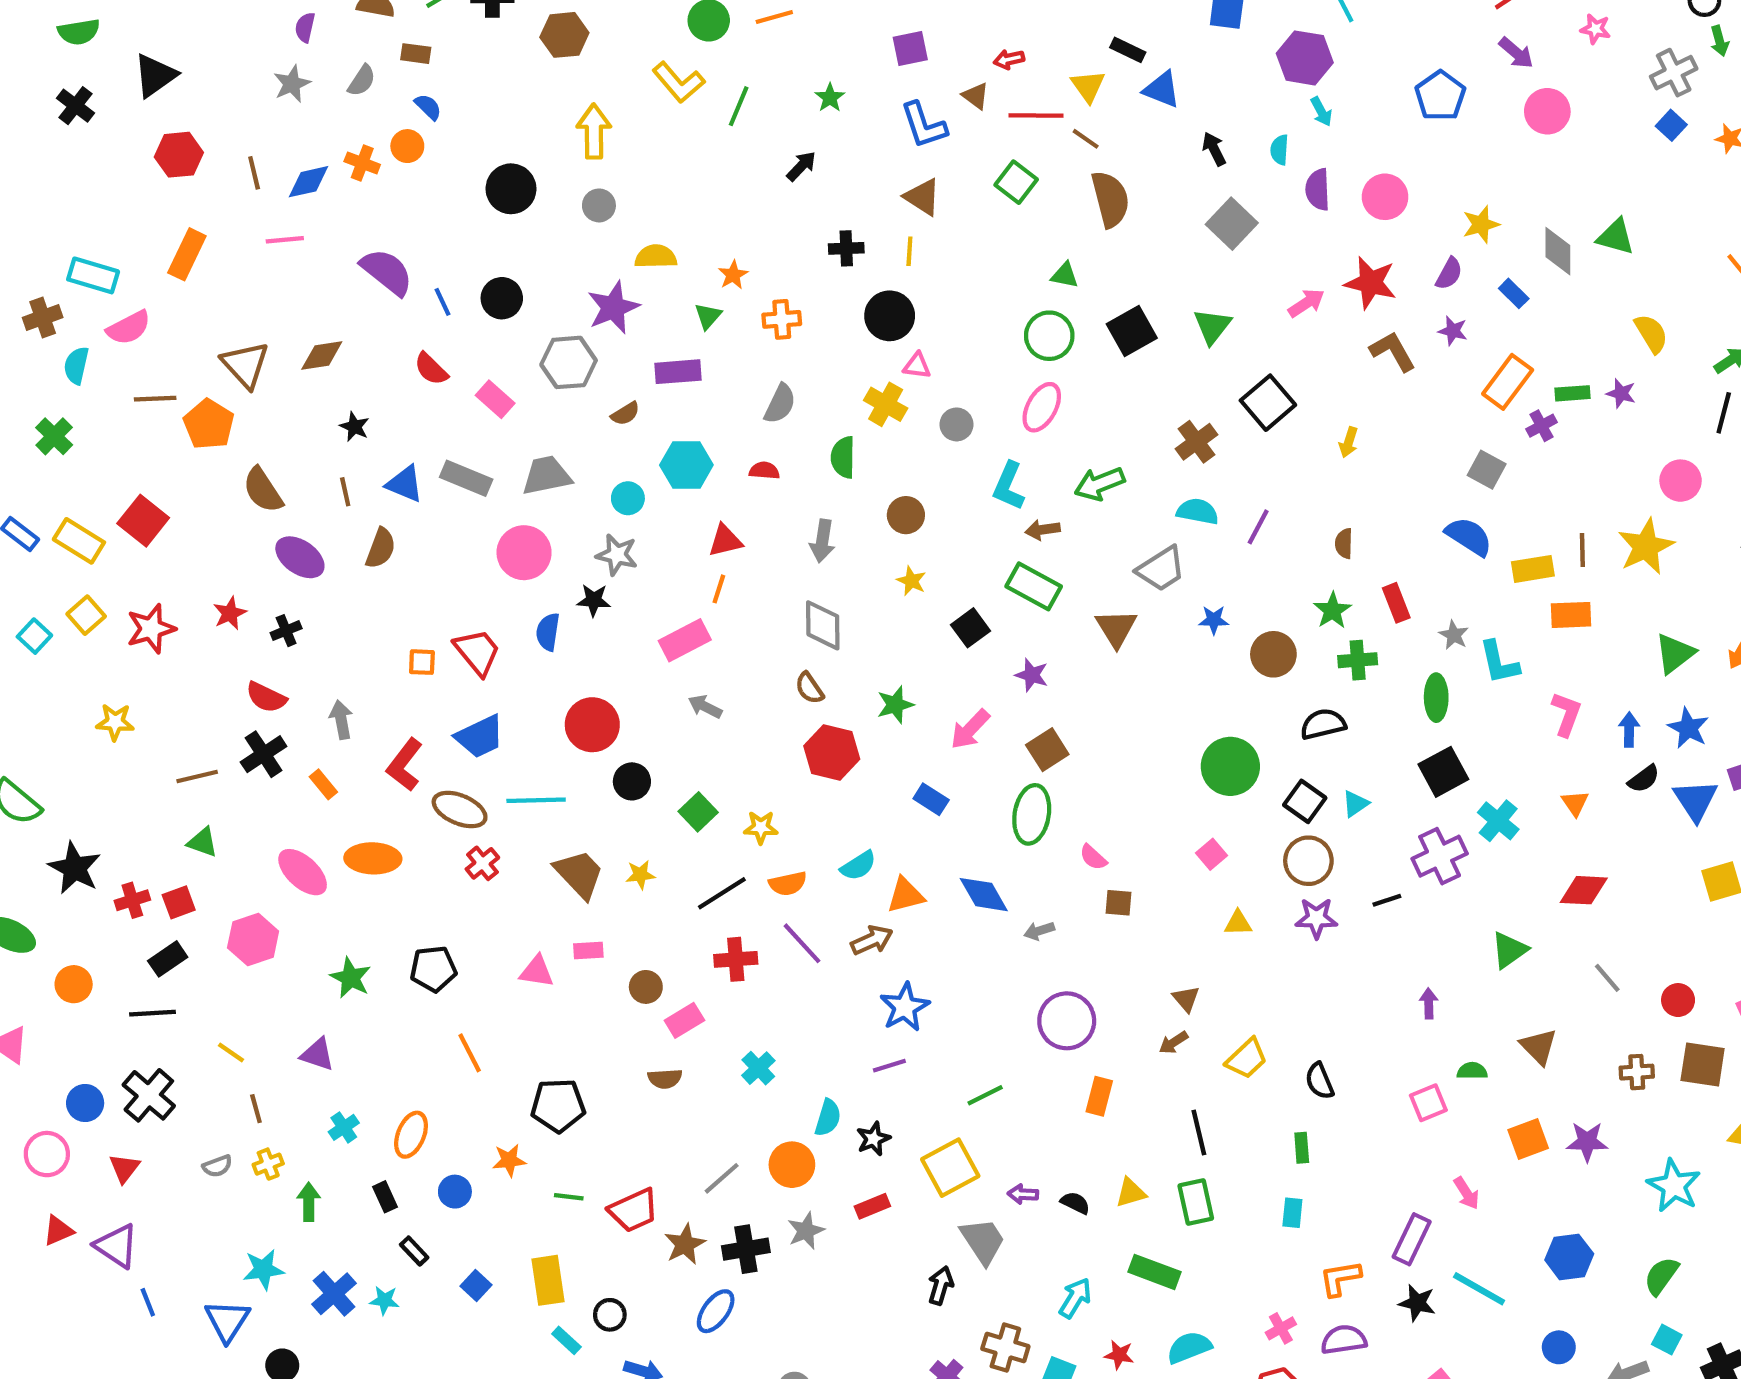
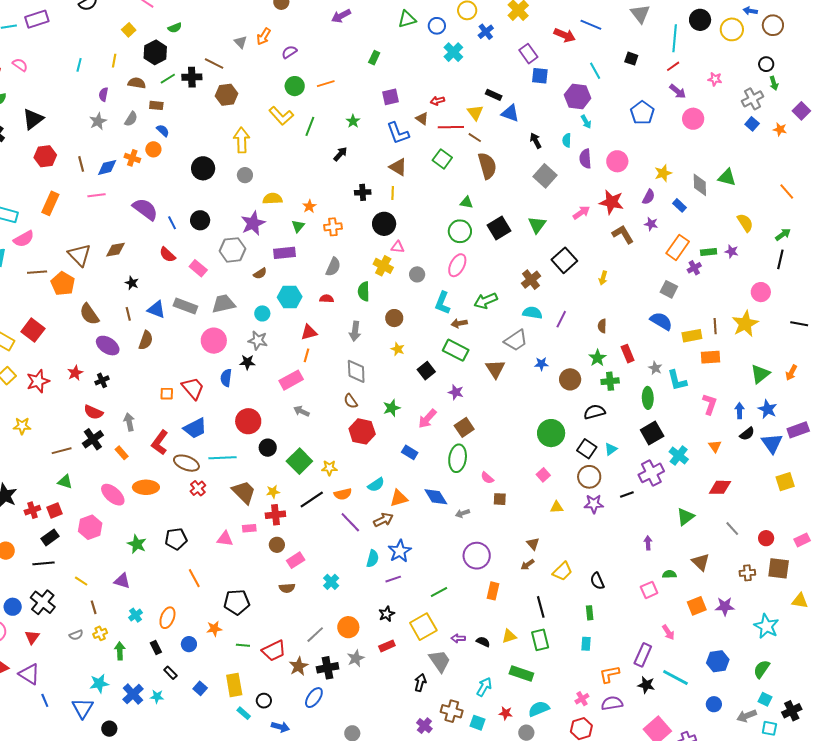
green square: (698, 812) -> (299, 461), size x1.4
red cross: (736, 959) -> (275, 515), moved
cyan semicircle: (828, 1118) -> (373, 559), moved

